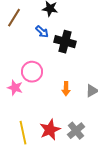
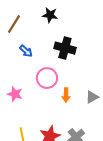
blue arrow: (42, 32) -> (26, 51), moved
pink circle: (32, 72) -> (47, 78), moved

